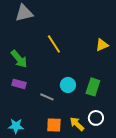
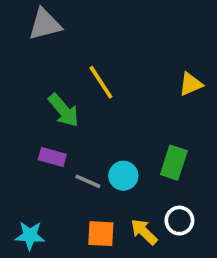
green arrow: (19, 59) -> (64, 110), moved
purple rectangle: (19, 84) -> (52, 157), moved
cyan circle: (68, 85) -> (123, 176), moved

